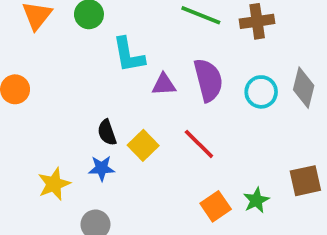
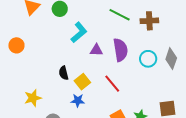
cyan L-shape: (129, 55) -> (79, 32), turned -125
blue star: (102, 168) -> (78, 100), moved

